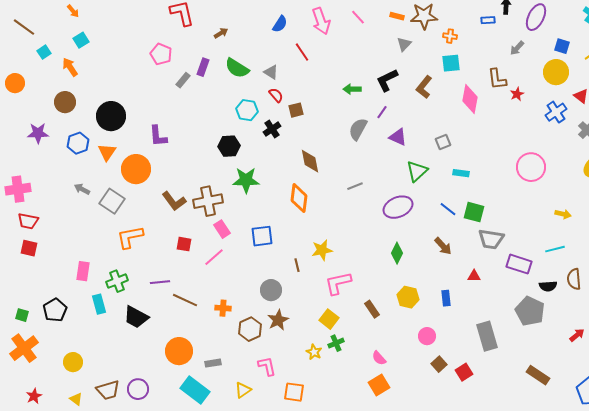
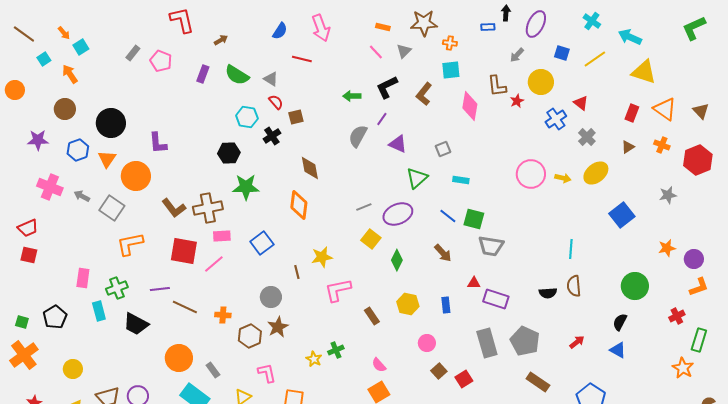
orange arrow: (73, 11) -> (64, 33), moved
orange rectangle: (397, 16) -> (383, 27), moved
pink line: (358, 17) -> (376, 52), moved
red line: (302, 52) -> (302, 59), turned -42
yellow circle: (556, 72) -> (541, 82), moved
gray rectangle: (183, 80) -> (133, 53), moved
gray line: (355, 186) -> (364, 207), moved
pink cross: (18, 189) -> (50, 187), moved, turned 30
yellow arrow: (563, 214) -> (563, 178), moved
red trapezoid: (28, 221) -> (28, 228), turned -35
pink rectangle: (222, 229) -> (222, 236), turned -60
blue square: (262, 236) -> (262, 243), turned -30
red square: (184, 244) -> (184, 251), size x1.8
cyan line: (555, 249) -> (571, 249), moved, turned -72
purple rectangle: (519, 264) -> (496, 299), moved
gray pentagon: (530, 311) -> (525, 341), moved
yellow square: (329, 319) -> (371, 239), moved
gray rectangle: (213, 363) -> (213, 370), turned 63

